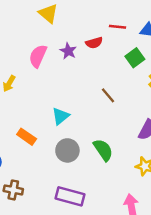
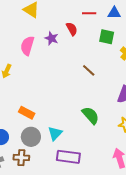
red semicircle: (94, 43) -> (72, 29), turned -96
green square: (135, 58) -> (107, 37), turned -35
cyan triangle: (61, 116) -> (55, 133), moved
gray circle: (67, 150) -> (31, 137), moved

